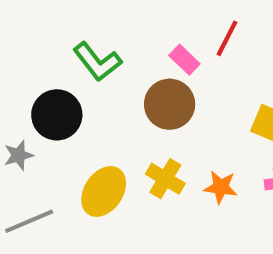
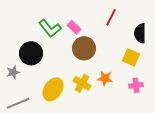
pink rectangle: (184, 60) -> (74, 27), moved
orange star: (221, 187) -> (105, 78), moved

